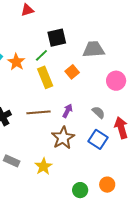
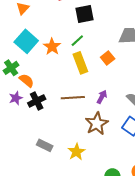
black square: (57, 38) -> (84, 14), moved

